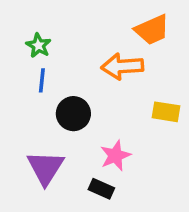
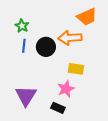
yellow rectangle: (166, 112) -> (76, 69), moved
black circle: (73, 114) -> (46, 47), moved

